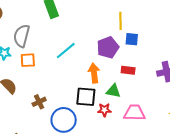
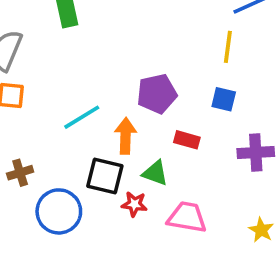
yellow line: (120, 21) -> (228, 47), moved
blue square: (132, 39) -> (224, 99), moved
cyan line: (66, 51) -> (82, 117), moved

